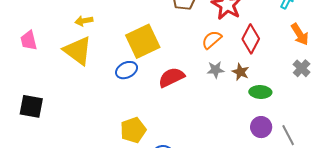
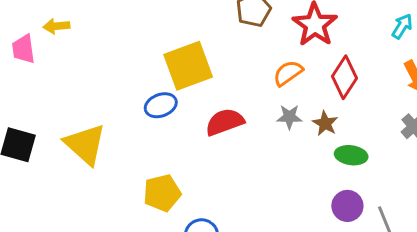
yellow arrow: (84, 21) -> (56, 26), moved
yellow triangle: (78, 51) -> (85, 144), moved

